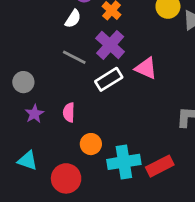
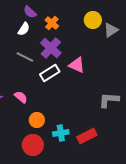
pink semicircle: (69, 112) -> (21, 97), turned 128
cyan cross: (124, 162) -> (61, 133), size x0.7
red circle: (66, 178) -> (33, 145), moved

